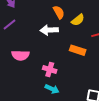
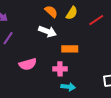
white arrow: (49, 30) -> (47, 31), turned -138
orange rectangle: (78, 50) -> (70, 49), moved

